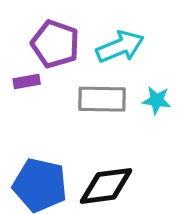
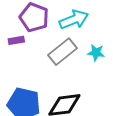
gray rectangle: (102, 99) -> (62, 52), turned -40

